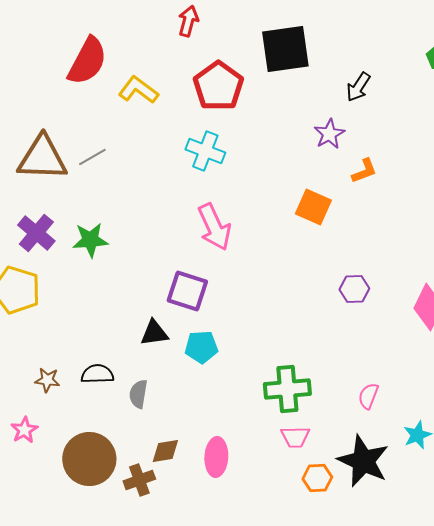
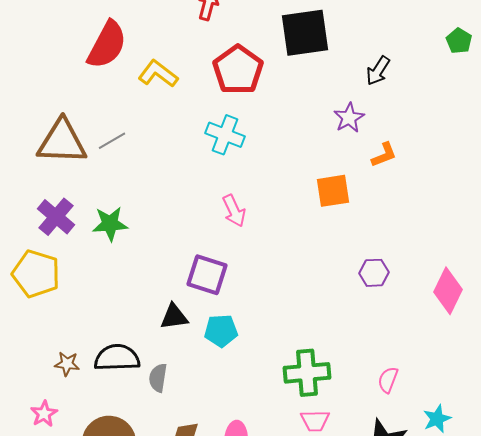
orange square: (313, 207) -> (333, 191), turned -33
pink arrow: (214, 227) -> (234, 211), size x0.7
black semicircle: (97, 374) -> (117, 358), size x1.4

